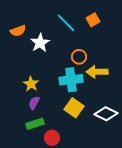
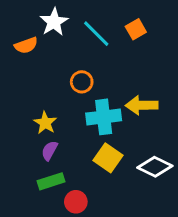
white star: (40, 43) -> (54, 22), moved
orange circle: (79, 57) -> (82, 82), moved

